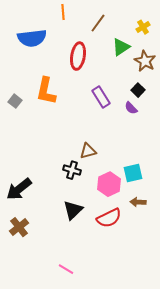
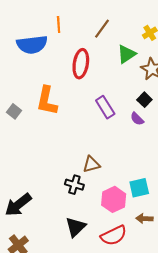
orange line: (63, 12) -> (59, 24), moved

